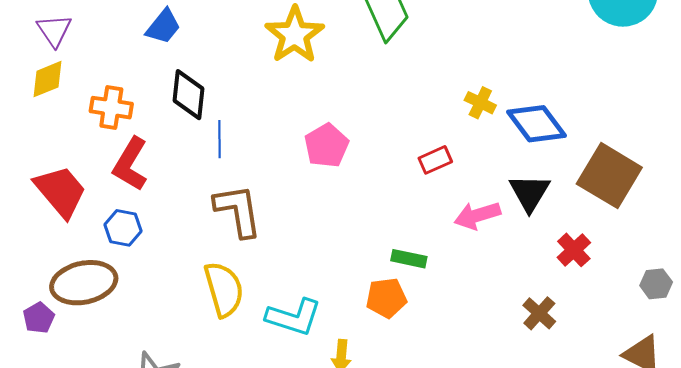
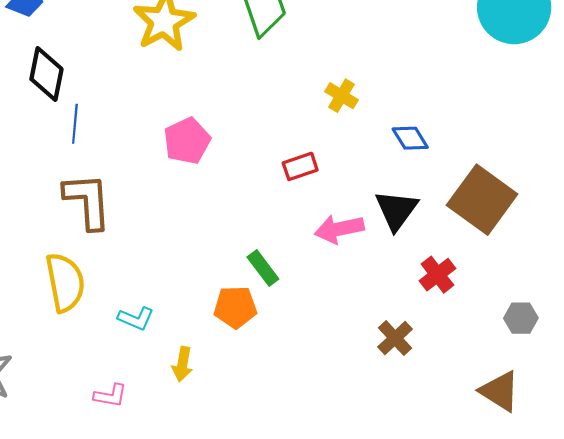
yellow cross: (480, 103) -> (342, 96), moved
blue diamond: (536, 124) -> (410, 138), size x0.6
green rectangle: (409, 259) -> (263, 268), turned 36
cyan L-shape: (294, 317) -> (136, 319), size x0.6

